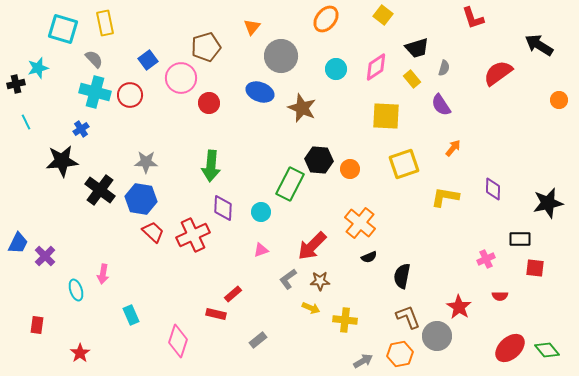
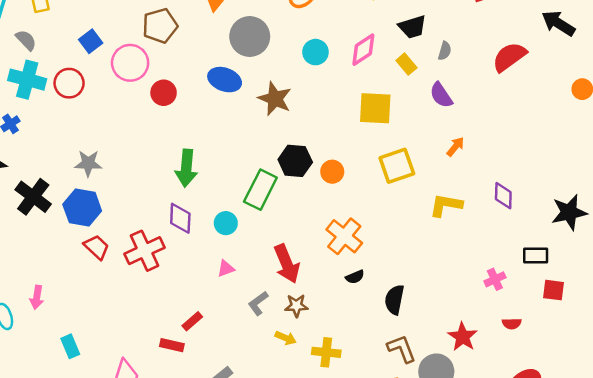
green arrow: (211, 166) -> (186, 168), moved
red arrow: (312, 246) -> (287, 264), turned -68

